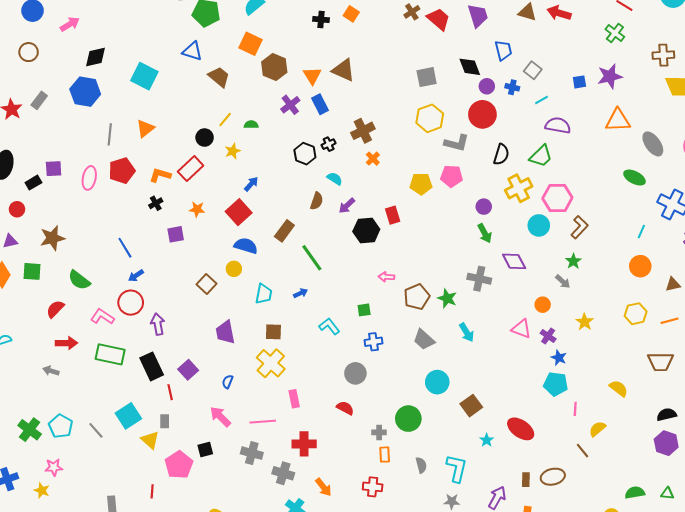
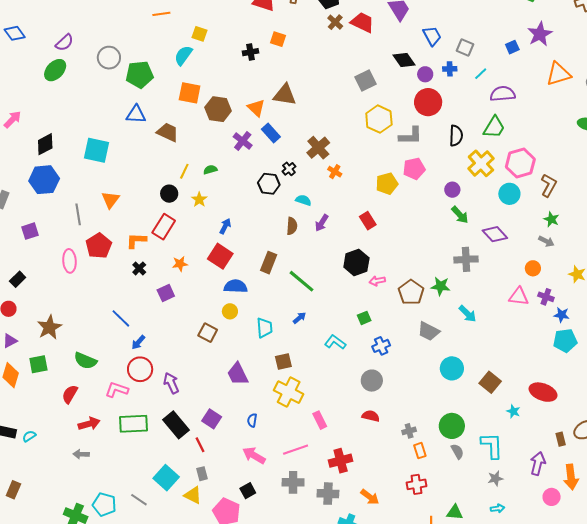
purple square: (54, 169) -> (30, 231), moved
black hexagon: (366, 230) -> (356, 263), moved
green circle: (408, 419) -> (452, 426), moved

